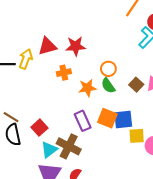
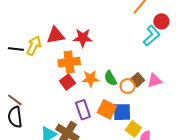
orange circle: (108, 69) -> (128, 86), moved
orange cross: (64, 73) -> (69, 62), size x1.5
red square: (39, 128) -> (67, 82), moved
yellow square: (137, 136) -> (133, 129), turned 35

